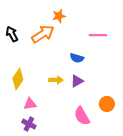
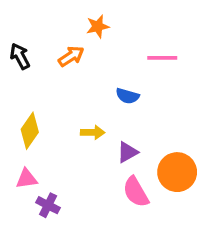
orange arrow: (43, 34) -> (71, 56), size x0.7
purple triangle: (77, 81) -> (127, 152), moved
pink triangle: (30, 104) -> (26, 179), moved
orange circle: (107, 104) -> (177, 172), size x1.5

